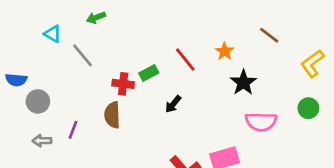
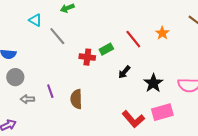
black star: (243, 82) -> (153, 83), moved
gray circle: (38, 101) -> (15, 77), moved
brown semicircle: (112, 115) -> (76, 99), moved
purple line: (73, 130) -> (50, 91), turned -40

